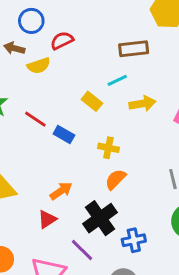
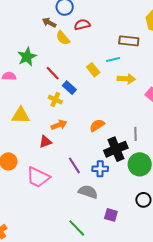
yellow semicircle: (39, 66) -> (63, 38), turned 56
yellow cross: (108, 148) -> (55, 99), moved
black cross: (100, 218) -> (116, 149), moved
purple line: (82, 250) -> (74, 165), moved

